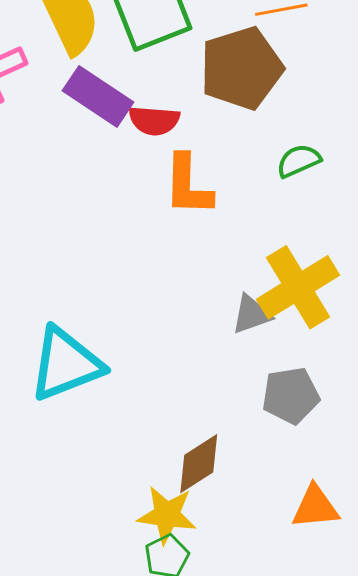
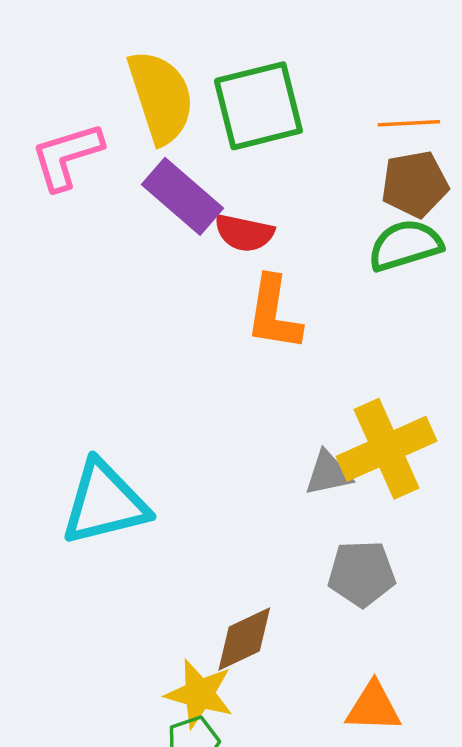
brown pentagon: (241, 68) -> (415, 184), moved, size x0.7
green semicircle: (299, 161) -> (405, 245), moved, size x1.4

